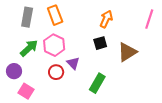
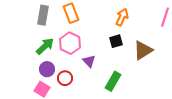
purple circle: (14, 71) -> (47, 69), moved
red circle: (56, 72) -> (65, 78), moved

